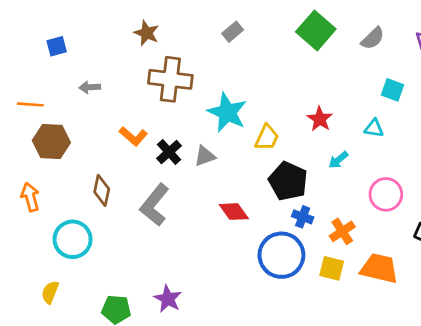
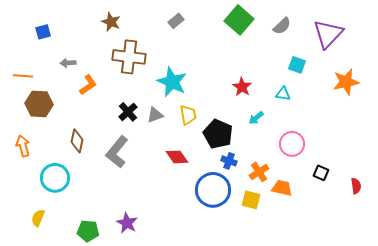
orange L-shape: (133, 136) -> (88, 85), moved, turned -75
yellow trapezoid: (267, 138) -> (188, 115), moved, turned -35
orange trapezoid: (379, 268) -> (282, 188), moved, size x0.7

